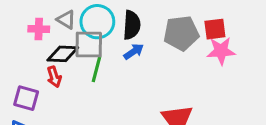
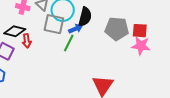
blue arrow: (134, 52) -> (76, 29), moved
black diamond: (63, 54) -> (15, 31), moved
green line: (97, 69) -> (69, 43), moved

